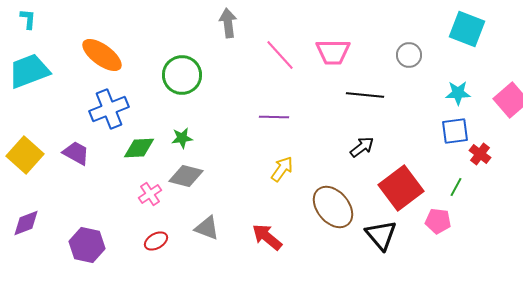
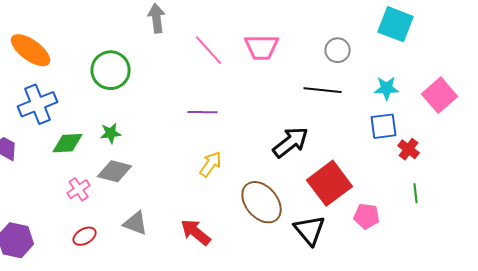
black line: (365, 95) -> (323, 90), moved
black arrow: (362, 147) -> (291, 142), size x1.5
green line: (456, 187) -> (416, 193), moved, turned -36

